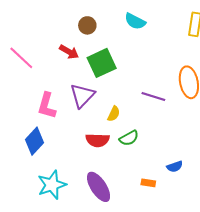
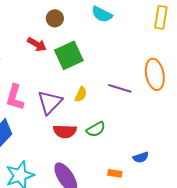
purple triangle: (82, 95) -> (50, 102), moved
yellow semicircle: (114, 114) -> (81, 94), moved

